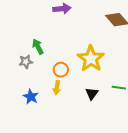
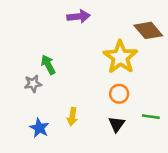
yellow star: (91, 59) -> (120, 57), moved
orange circle: (61, 70) -> (119, 94), moved

